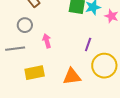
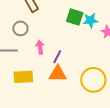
purple line: (88, 44) -> (57, 57), moved
orange triangle: (72, 76) -> (58, 74), moved

